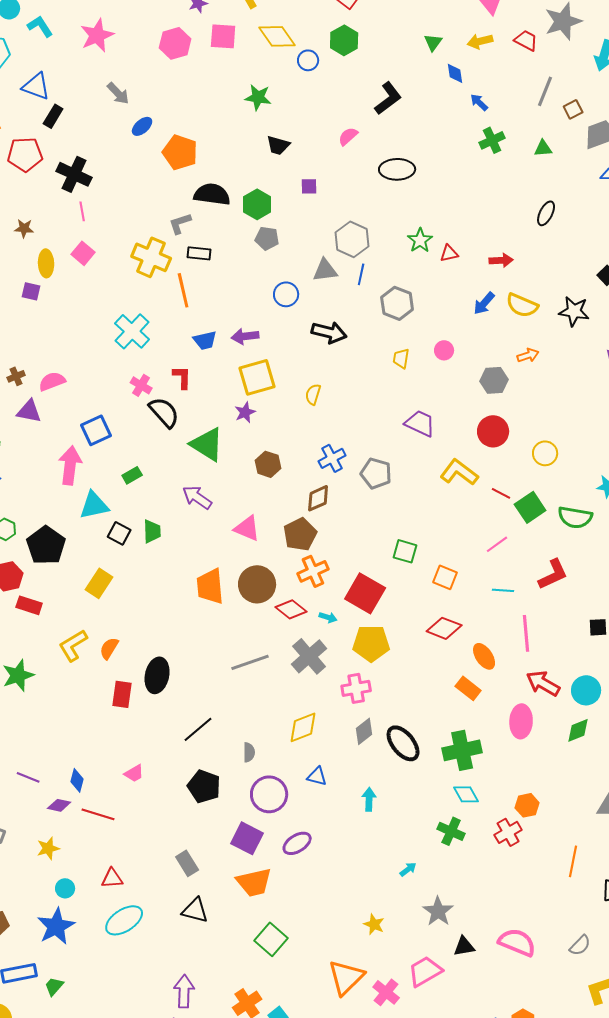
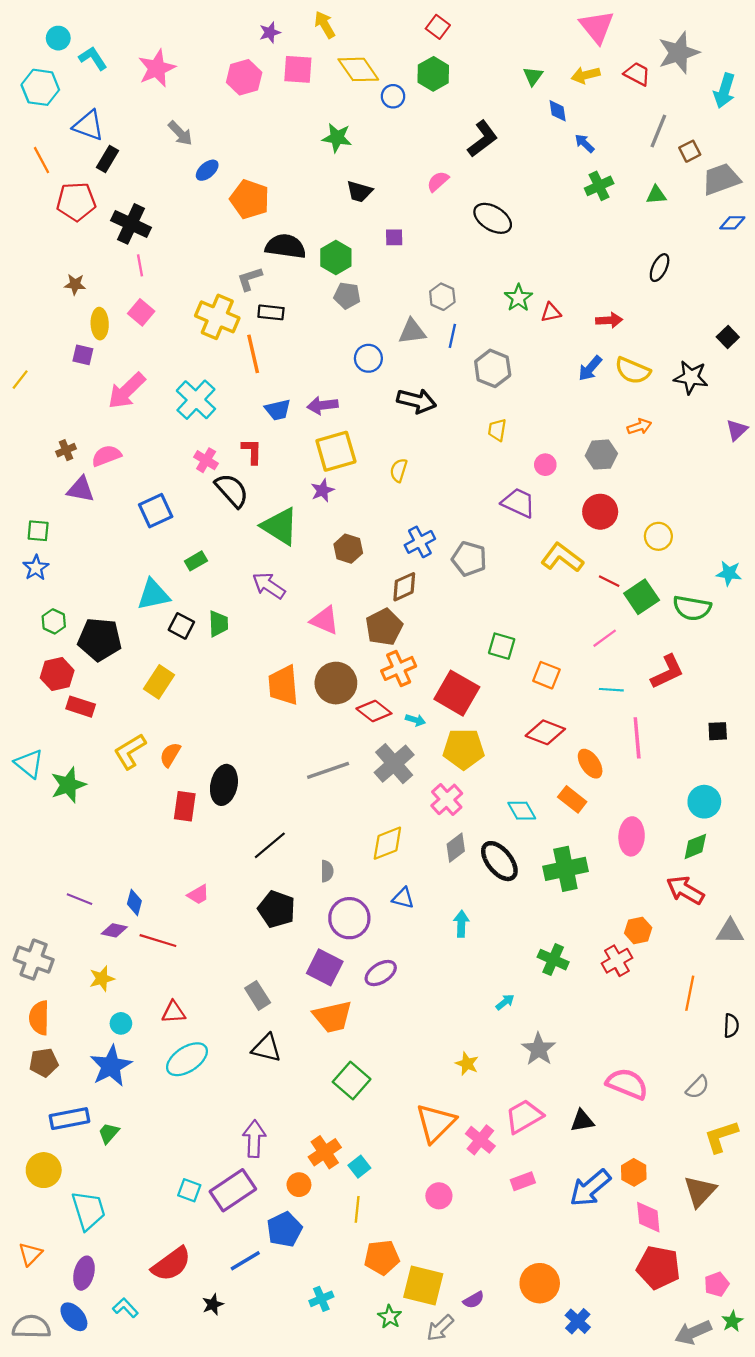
black ellipse: (397, 169) -> (493, 218), turned 32
gray hexagon: (352, 239) -> (442, 297), size x0.7
pink circle: (444, 350) -> (545, 465), moved
pink arrow: (70, 465) -> (127, 391), moved, turned -141
black pentagon: (46, 545) -> (100, 639), turned -30
red arrow: (543, 683) -> (685, 890), moved
pink cross: (356, 688) -> (447, 799), turned -32
cyan diamond: (466, 794) -> (522, 811), moved
black triangle: (464, 946) -> (582, 1121), moved

